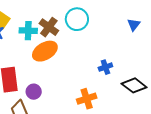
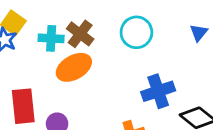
cyan circle: (77, 19) -> (136, 32), moved
blue cross: (105, 67) -> (158, 91), size x1.6

